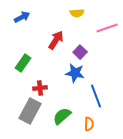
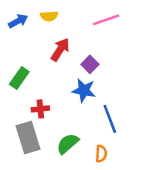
yellow semicircle: (77, 13) -> (49, 16), moved
pink line: (107, 28) -> (106, 20), moved
gray rectangle: (30, 111) -> (28, 137), turned -45

